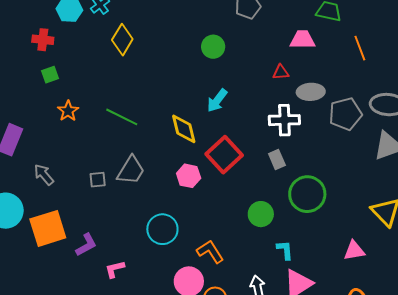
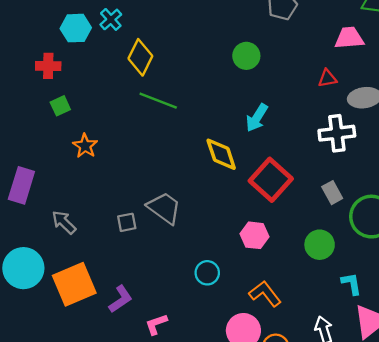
green line: (122, 117) -> (158, 101), moved
gray rectangle: (277, 160) -> (332, 193), moved
gray trapezoid: (131, 170) -> (164, 208), turned -80
pink hexagon: (189, 176) -> (255, 235), moved
cyan circle: (162, 229) -> (207, 273), size x0.7

